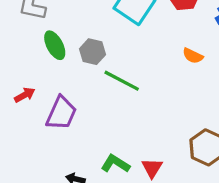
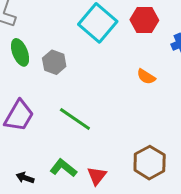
green line: (122, 81) -> (75, 119), moved

